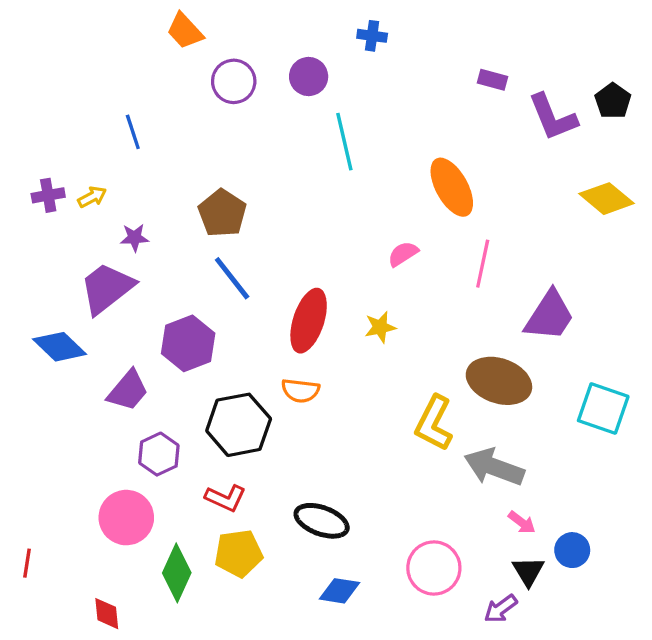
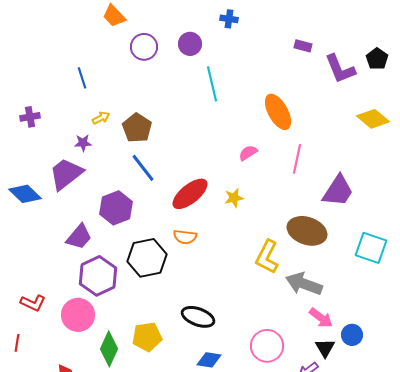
yellow arrow: (92, 197) -> (101, 118), moved
red ellipse: (309, 321) -> (190, 194), turned 33
blue diamond: (60, 347) -> (25, 194), moved
purple hexagon: (159, 454) -> (98, 276), size x1.5
red L-shape: (226, 498) -> (33, 303), moved
pink arrow: (522, 522) -> (321, 318), size x1.4

